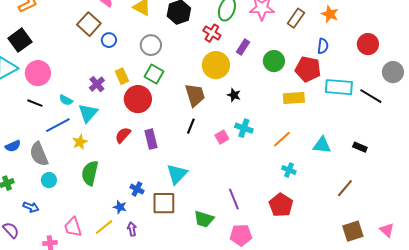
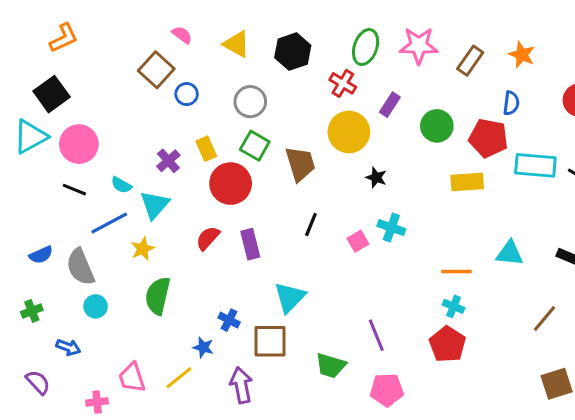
brown trapezoid: (195, 95) -> (300, 164), moved
orange line: (282, 139) -> (457, 272), moved, turned 42
cyan cross: (289, 170) -> (454, 306), moved
purple arrow: (132, 229) -> (241, 385), moved, size x1.6

